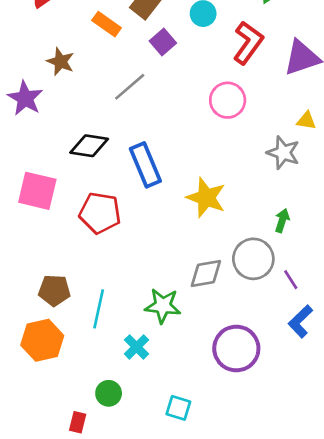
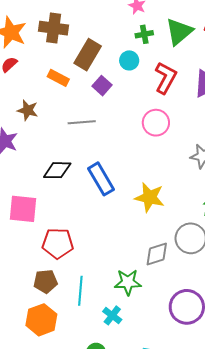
gray line: (130, 87) -> (82, 122), turned 44
red pentagon: (100, 213) -> (58, 243), moved

